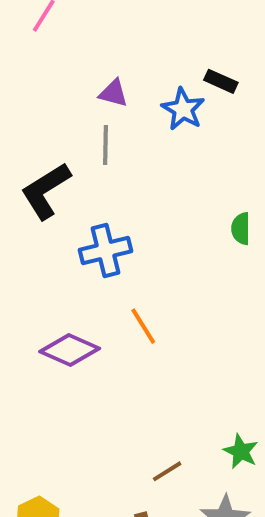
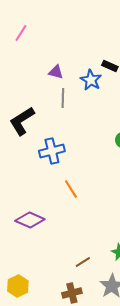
gray line: (105, 145) -> (63, 98), moved
purple diamond: (70, 350) -> (30, 220), moved

